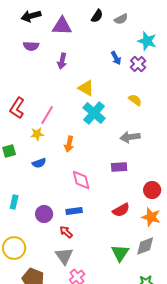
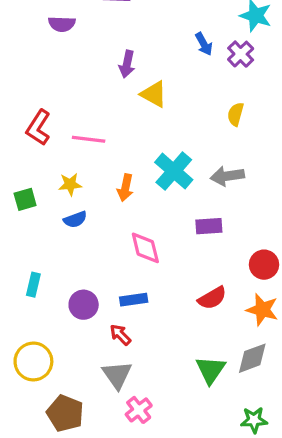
purple arrow: (62, 61) -> (127, 64), moved
yellow semicircle: (135, 100) -> (236, 114), turned -112
cyan cross: (94, 113) -> (174, 171), moved
pink line: (47, 115) -> (89, 139), turned 66
yellow star: (37, 134) -> (70, 184), moved

